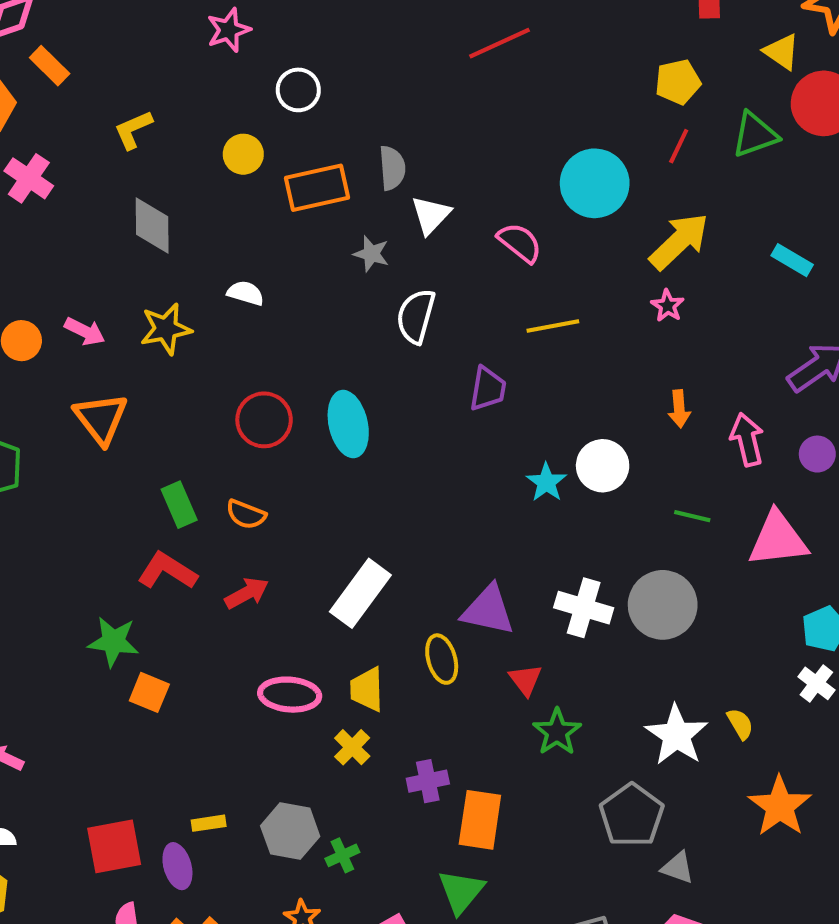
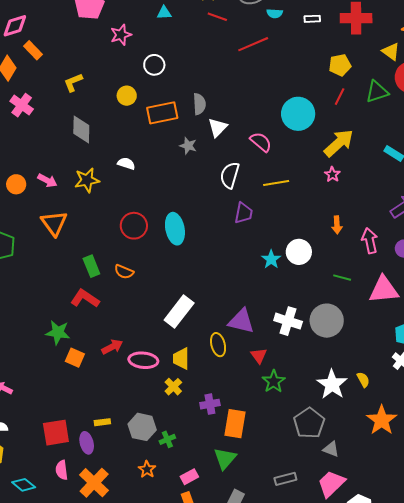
white semicircle: (416, 316) -> (230, 175), moved
red arrow: (247, 593) -> (112, 347), moved

